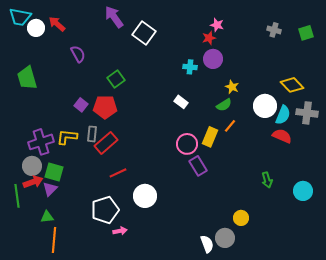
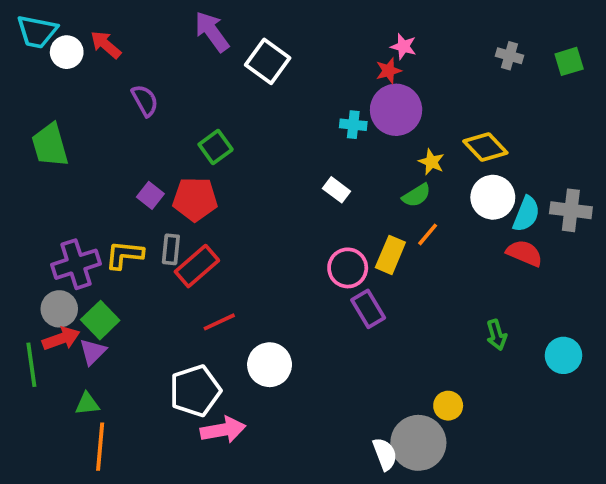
purple circle: (213, 59) -> (396, 110), size x1.4
yellow diamond: (292, 85) -> (485, 147), moved
green square: (54, 172) -> (100, 320), turned 30
pink arrow: (120, 231) -> (223, 430), size x1.6
gray circle: (225, 238) -> (418, 443), size x1.5

